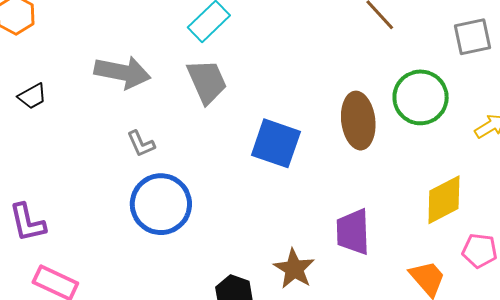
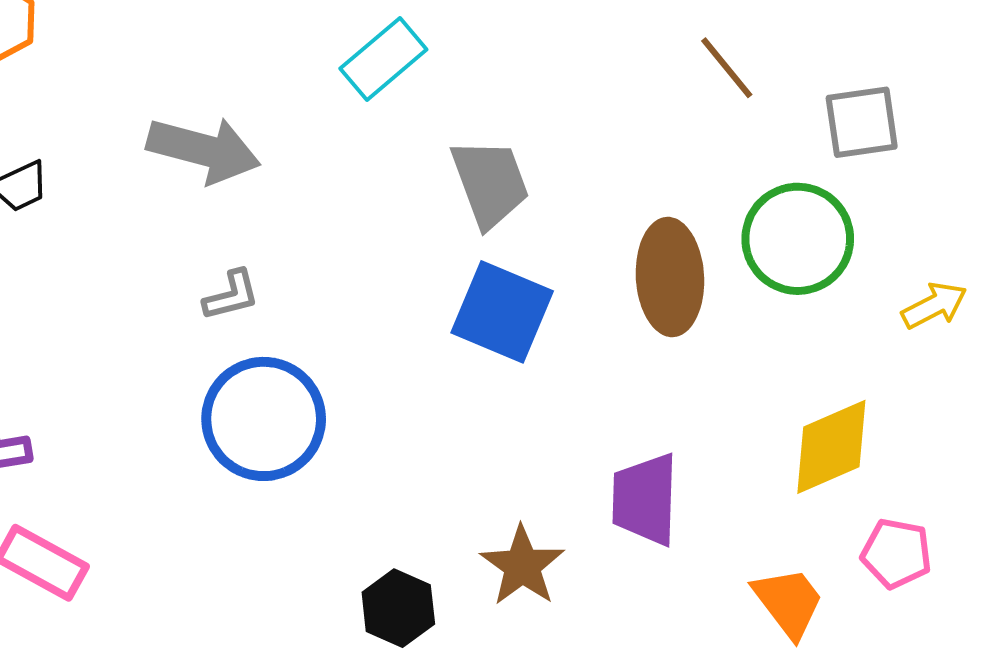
gray square: (473, 37) -> (862, 122), moved
gray trapezoid: (207, 82) -> (490, 183), moved
gray L-shape: (141, 144) -> (231, 295), turned -84

